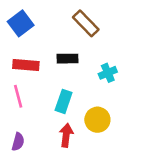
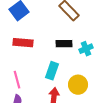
black rectangle: (67, 59) -> (64, 44), moved
pink line: (18, 96) -> (17, 80), moved

